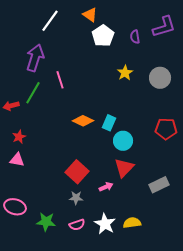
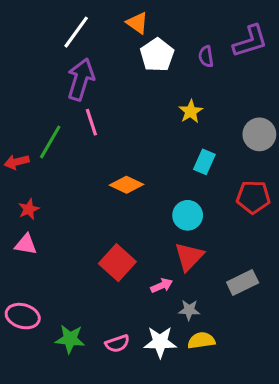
purple arrow: (35, 58) -> (81, 79), moved
gray circle: (160, 78) -> (259, 134), moved
cyan rectangle: (109, 123) -> (204, 162), moved
gray star: (76, 198) -> (189, 310), moved
white star: (105, 224) -> (160, 342), turned -30

